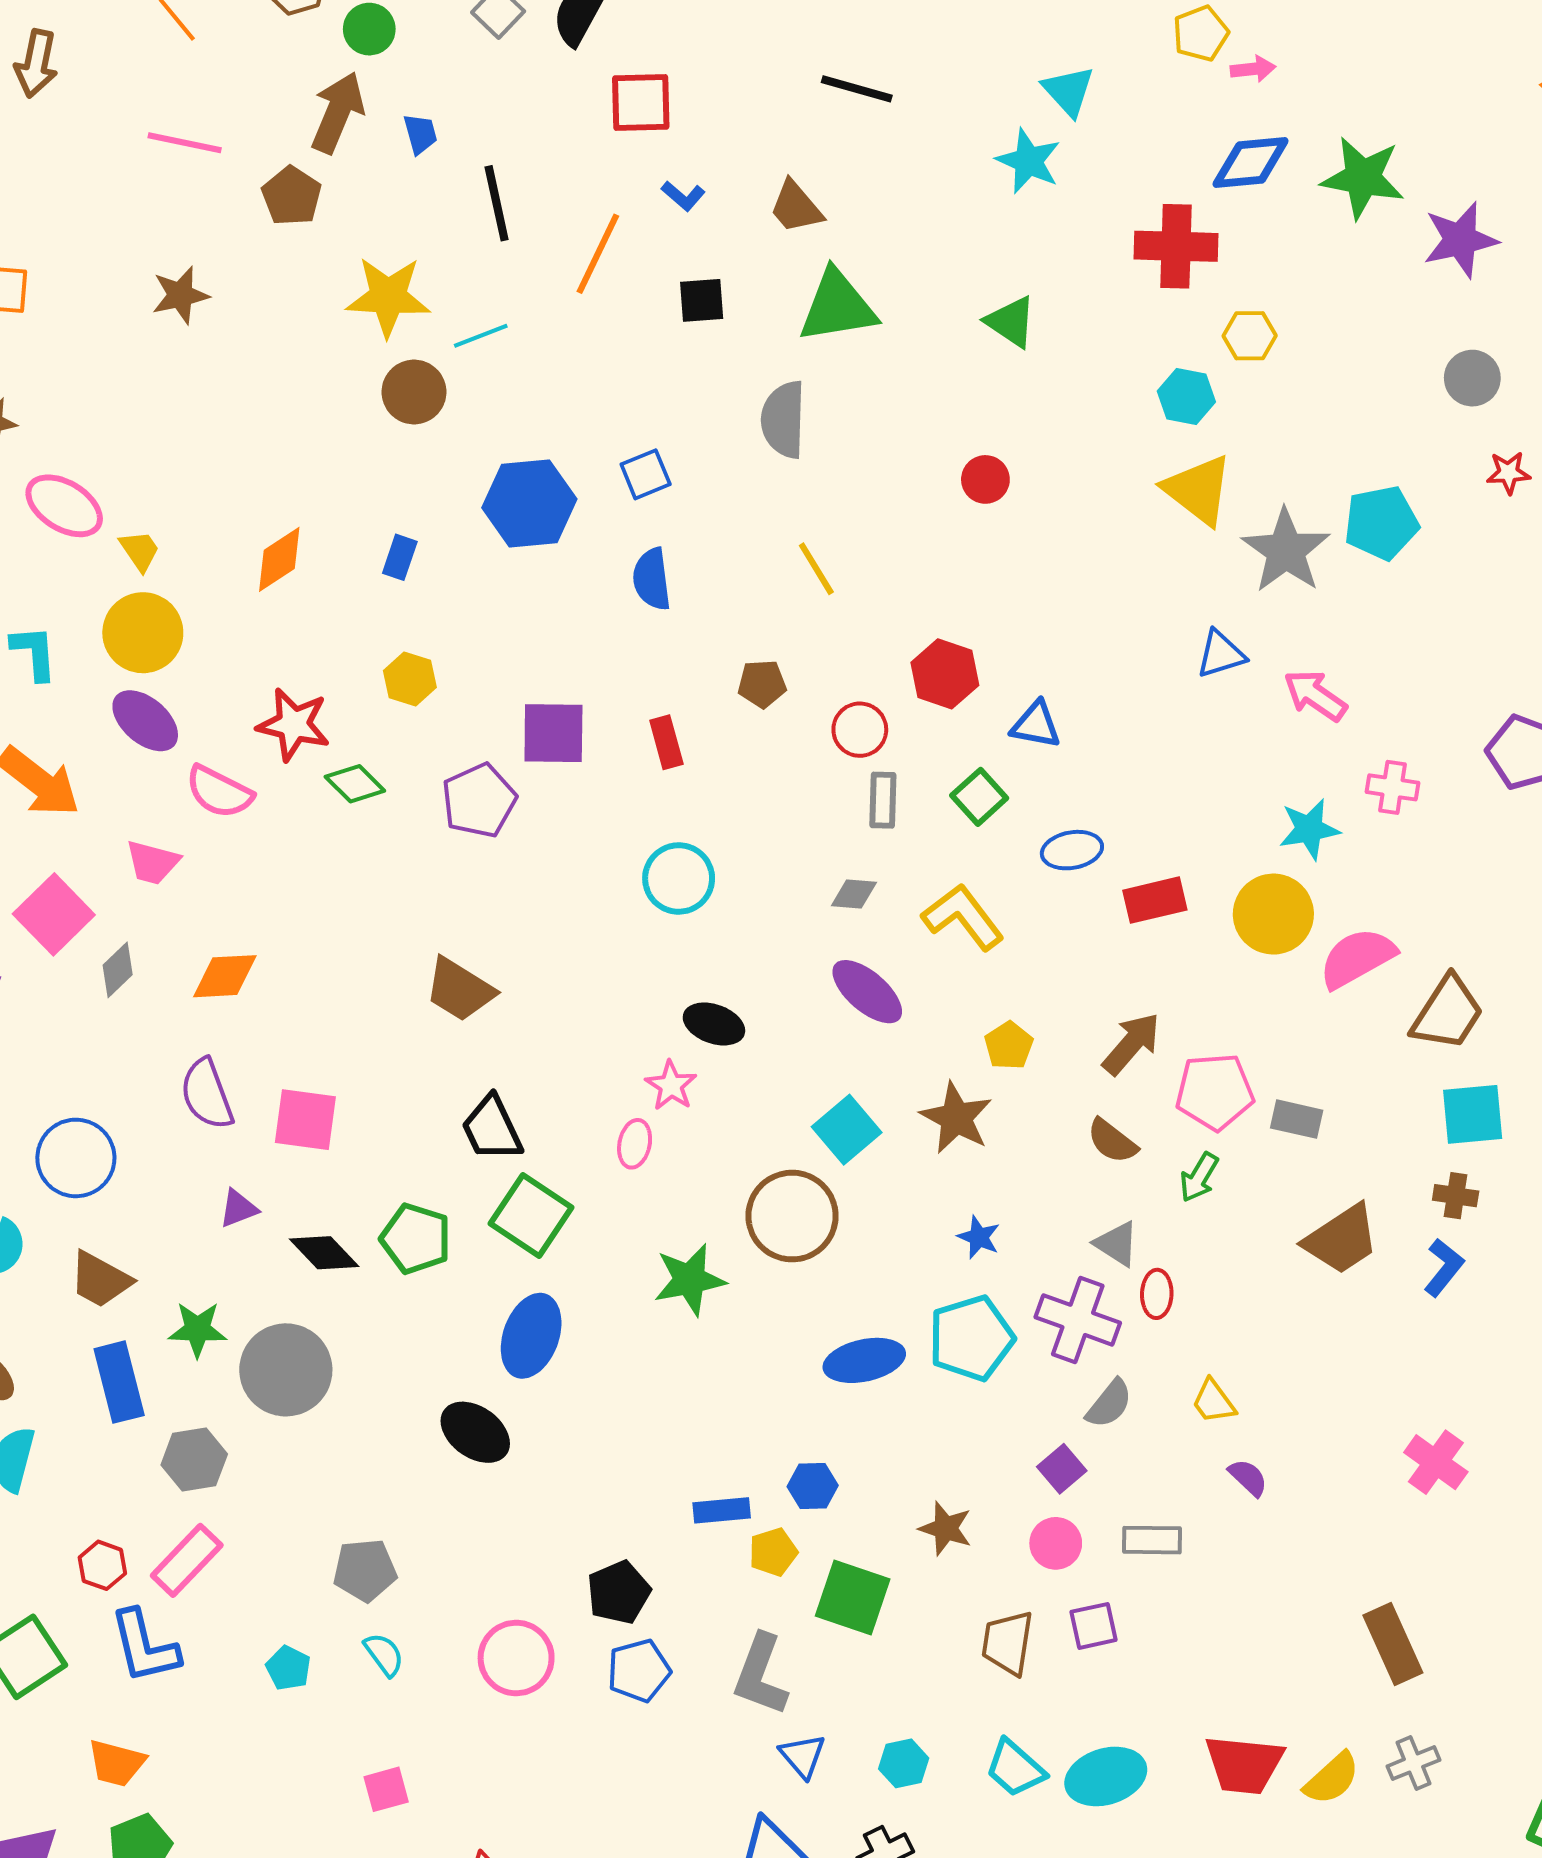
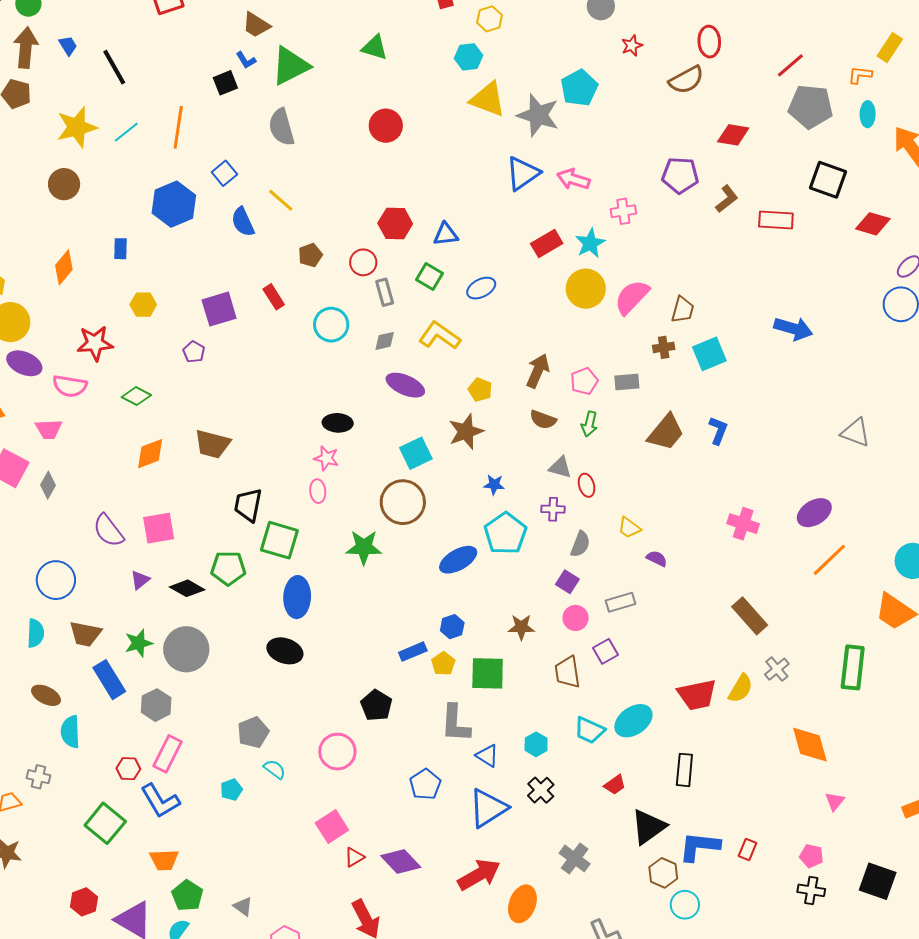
blue L-shape: (683, 196) -> (246, 60), moved, turned 35
orange line: (598, 254) -> (178, 127), moved
brown circle: (414, 392) -> (64, 184), moved
red circle: (985, 479) -> (386, 126), size x1.4
yellow line: (816, 569) -> (281, 200), moved
blue triangle: (1221, 654) -> (523, 174), size x1.4
green diamond: (355, 784) -> (136, 396), moved
purple pentagon: (479, 801) -> (194, 352), size x0.6
cyan circle: (679, 878) -> (331, 325), moved
red rectangle: (1155, 900) -> (547, 244), moved
orange diamond: (225, 976) -> (150, 454), moved
brown trapezoid: (1448, 1013) -> (683, 310), size x0.7
pink pentagon: (1215, 1092) -> (584, 381), size x0.7
brown star: (956, 1118) -> (466, 432), turned -30
black trapezoid: (492, 1129) -> (248, 505), turned 54
cyan square: (847, 1130) -> (416, 453), turned 32
brown cross: (1456, 1196) -> (664, 347), moved
green star: (690, 1280) -> (364, 547), turned 30
purple cross: (1078, 1320) -> (553, 509), size x0.6
cyan pentagon: (288, 1668) -> (231, 790), turned -30
blue pentagon: (639, 1671) -> (425, 784), moved
pink square: (386, 1789) -> (332, 826), moved, size x1.4

